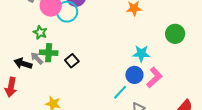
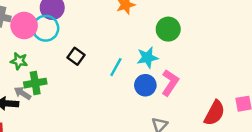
green circle: (175, 34) -> (168, 29), moved
black square: (72, 61) -> (76, 56), moved
cyan line: (120, 92) -> (116, 67), moved

